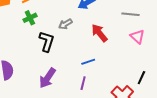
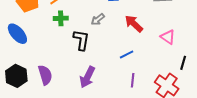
green cross: (30, 18) -> (61, 18), turned 32
pink triangle: (137, 37) -> (168, 37), moved
purple line: (83, 83) -> (133, 80), moved

